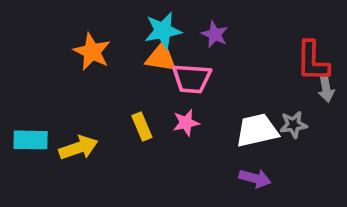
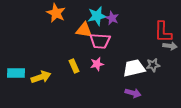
cyan star: (163, 31) -> (97, 16), moved
orange star: (92, 52) -> (56, 13), moved
gray arrow: (326, 88) -> (170, 46), turned -72

